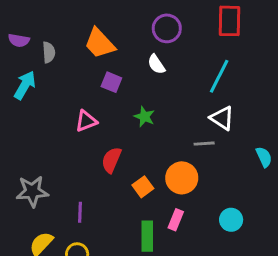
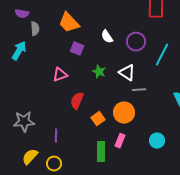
purple circle: (167, 28) -> (136, 42), moved
purple semicircle: (19, 40) -> (22, 14), moved
cyan line: (219, 76) -> (162, 55), moved
white triangle: (222, 118) -> (127, 73), moved

